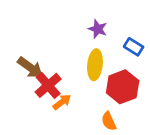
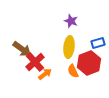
blue rectangle: (134, 47) -> (98, 43), moved, turned -48
orange semicircle: (109, 121) -> (73, 71), moved

